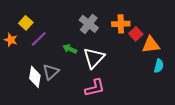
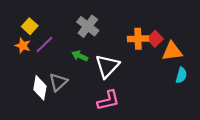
gray cross: (89, 24) -> (88, 26), moved
orange cross: (121, 24) -> (138, 39), moved
orange star: (11, 40) -> (23, 46), moved

